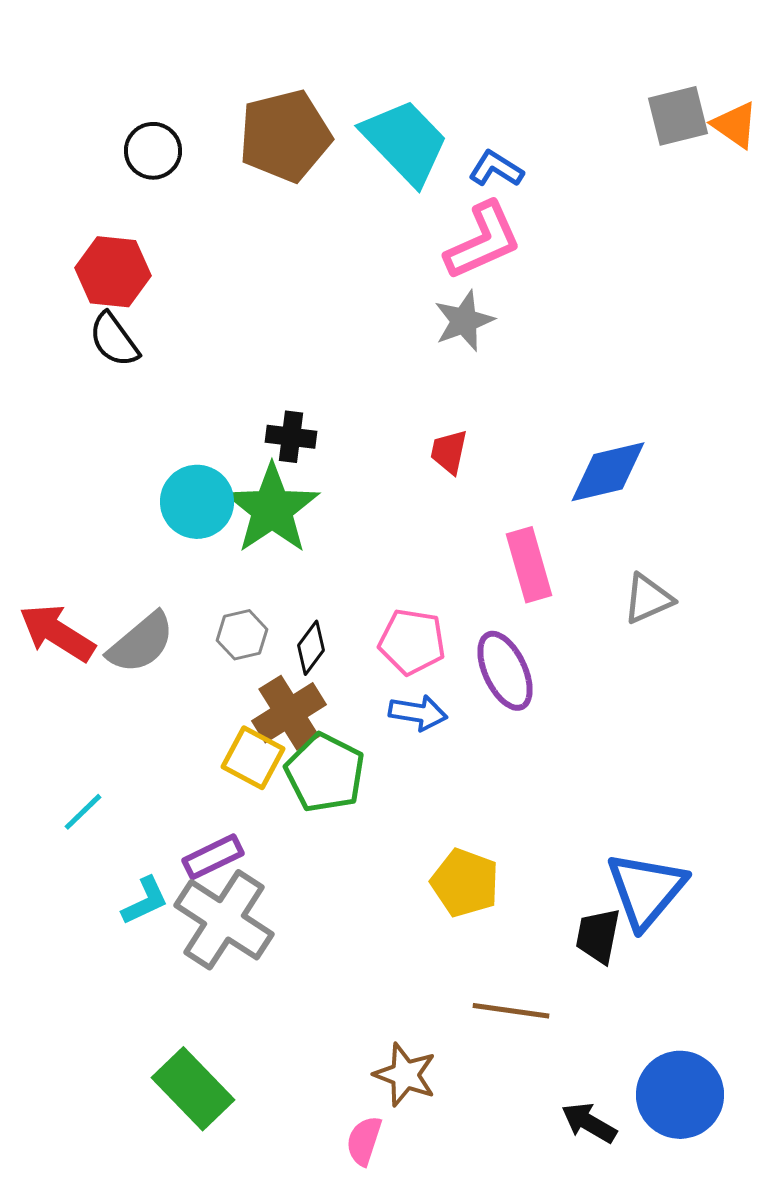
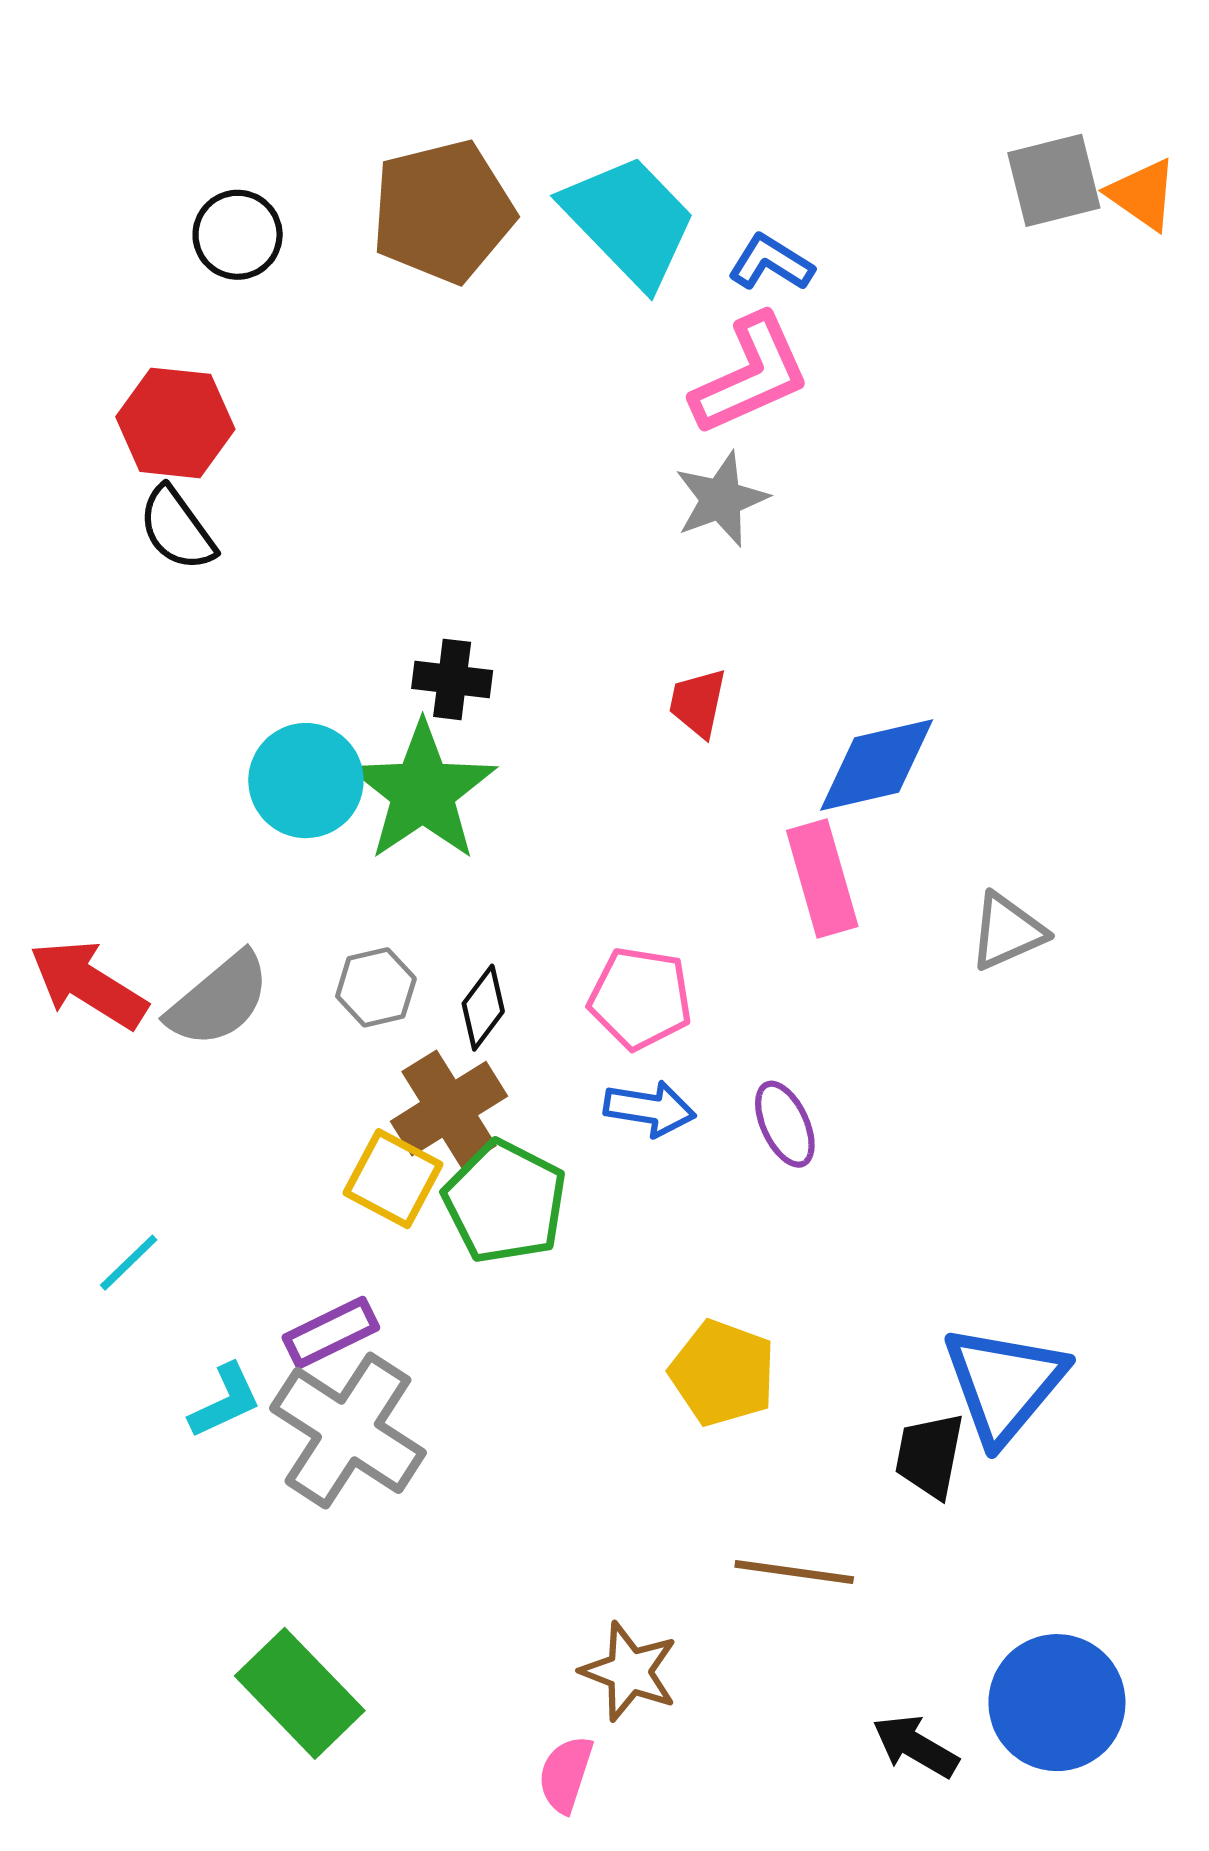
blue diamond: (608, 472) -> (877, 765), moved
purple ellipse: (505, 671) -> (785, 1124), moved, size x0.7

